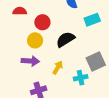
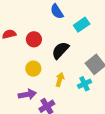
yellow circle: (35, 40) -> (33, 69), moved
purple arrow: (30, 61) -> (27, 94), moved

